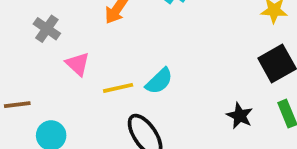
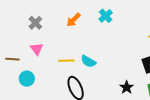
pink triangle: (78, 64) -> (37, 49), moved
cyan semicircle: (159, 81) -> (88, 61), turned 63

